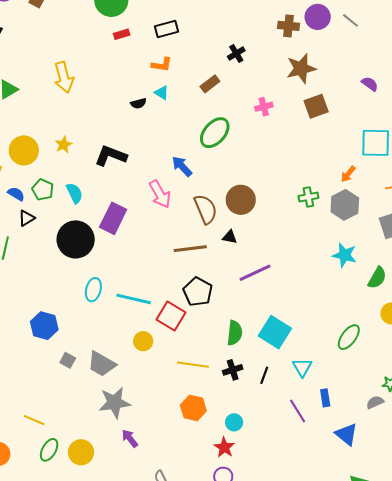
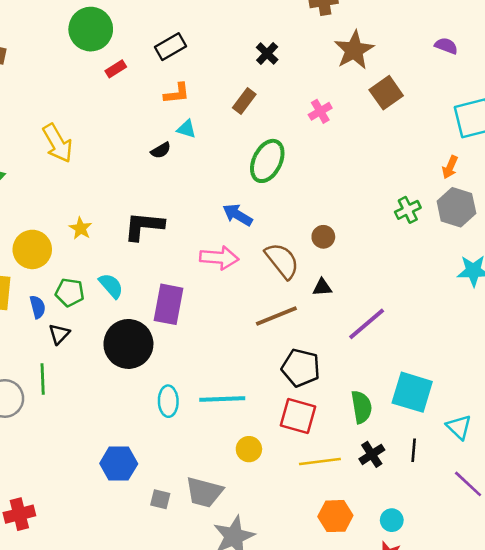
blue semicircle: (16, 194) -> (38, 307), turned 60
pink arrow: (160, 194) -> (219, 258), turned -40
brown circle: (241, 200) -> (323, 237), size x0.6
red square: (171, 316) -> (298, 416), moved

